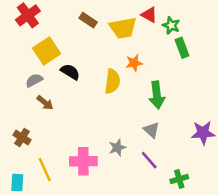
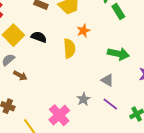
black semicircle: (70, 72) -> (39, 37), moved
green arrow: (157, 95) -> (118, 54), moved, turned -60
pink cross: (83, 161) -> (59, 115), turned -30

